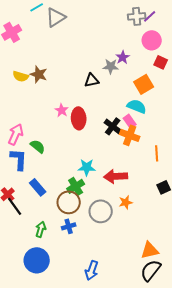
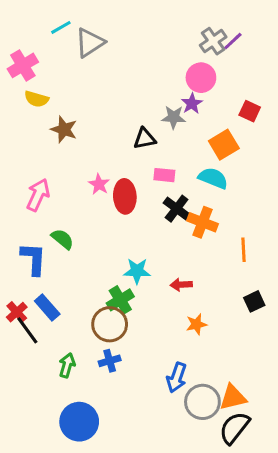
gray cross: (137, 16) -> (213, 41), turned -30
pink circle: (152, 40) -> (201, 78), moved
yellow semicircle: (21, 76) -> (37, 99), moved
pink rectangle: (130, 121) -> (164, 175), moved, turned -48
pink arrow: (16, 134) -> (38, 195), moved
red arrow: (116, 176) -> (181, 285), size x0.6
blue rectangle: (38, 187) -> (47, 308), moved
gray circle: (101, 211) -> (202, 402), moved
blue circle: (37, 260) -> (79, 422), moved
blue arrow: (92, 270) -> (177, 378), moved

